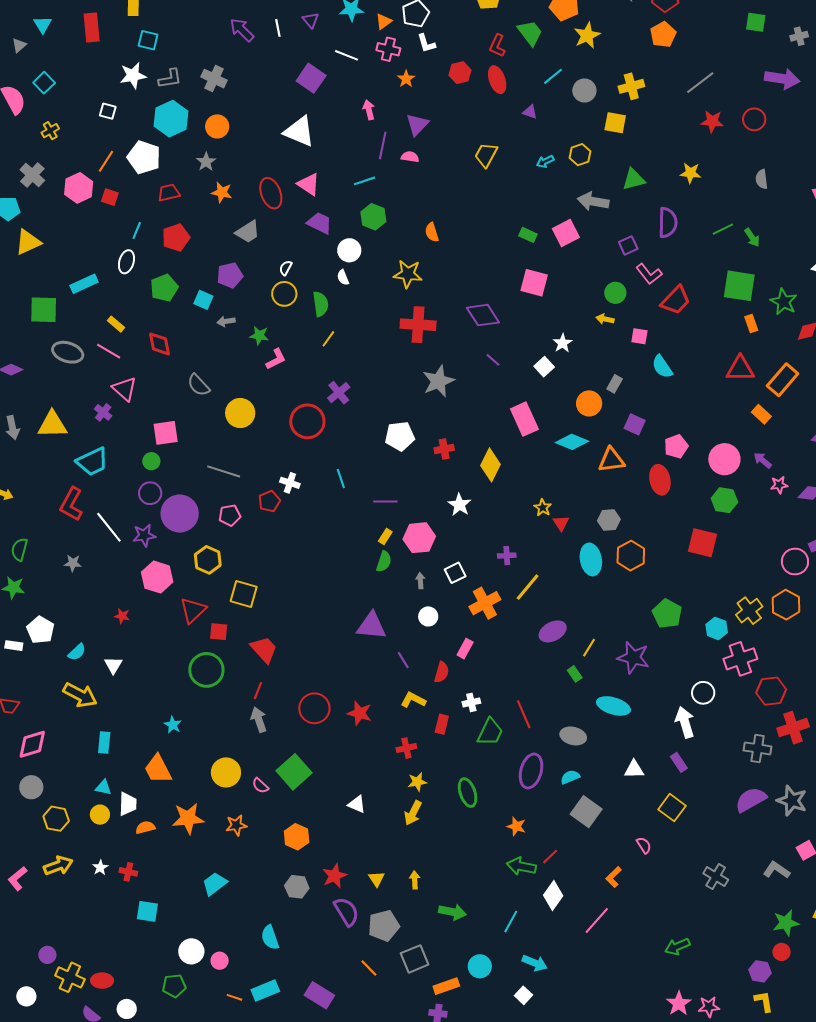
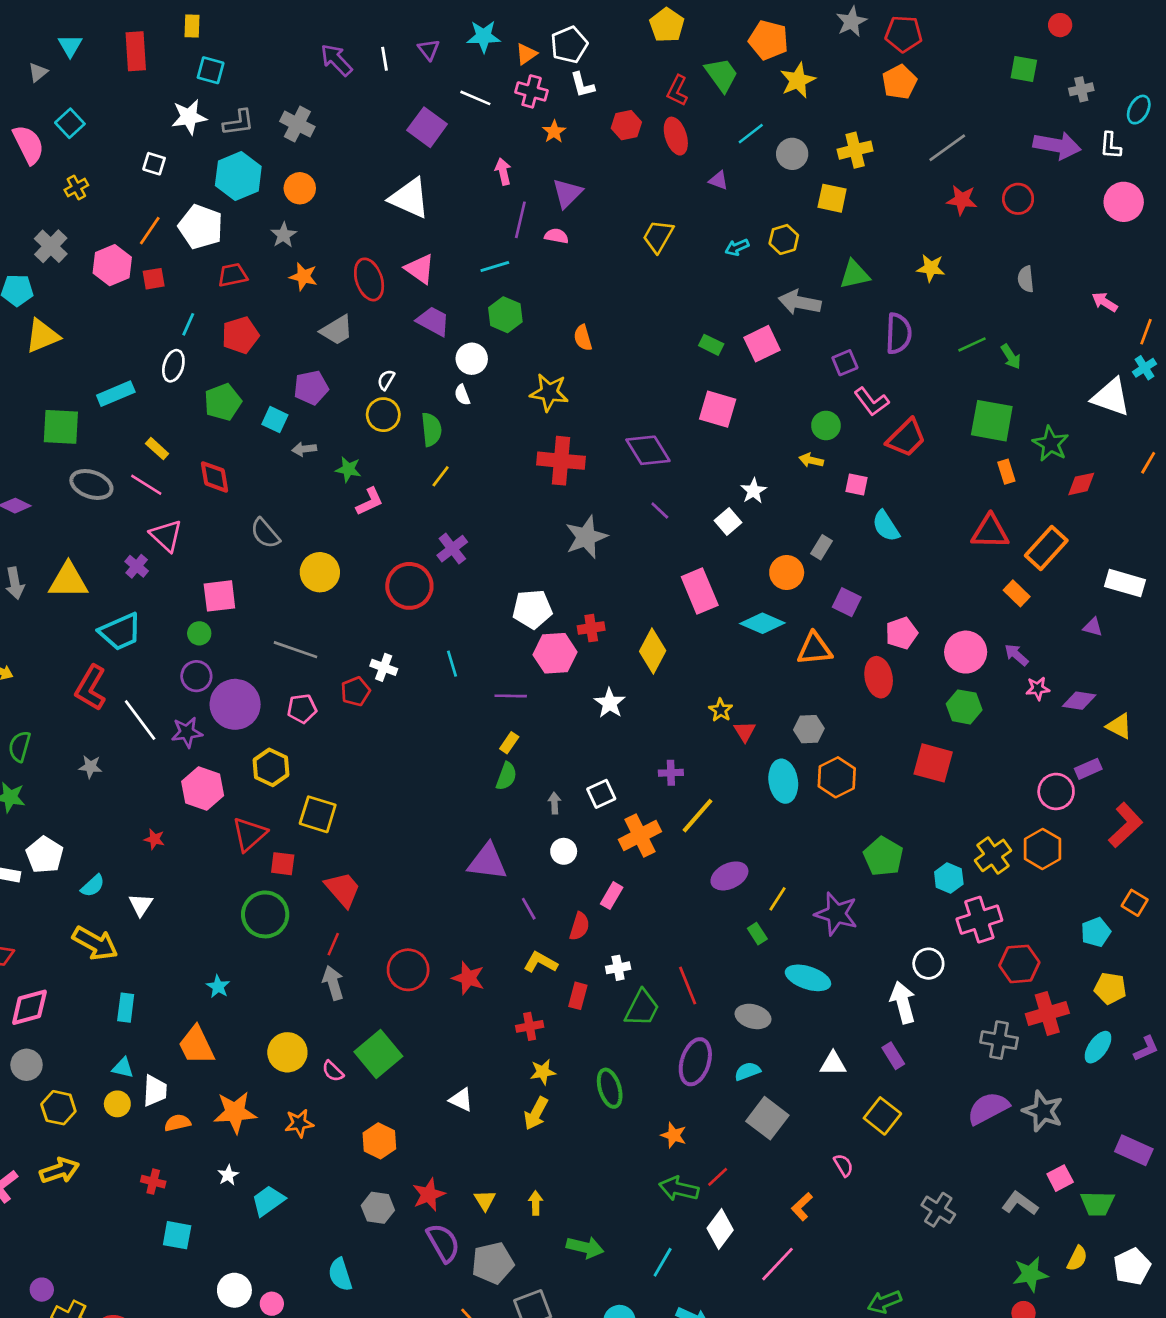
red square: (110, 197) -> (154, 279), turned -30
pink hexagon: (419, 538) -> (555, 653), moved
white star: (100, 868) -> (228, 1175), moved

